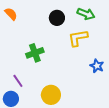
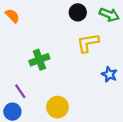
green arrow: (86, 14) -> (109, 15), moved
black circle: (57, 18) -> (78, 12), moved

